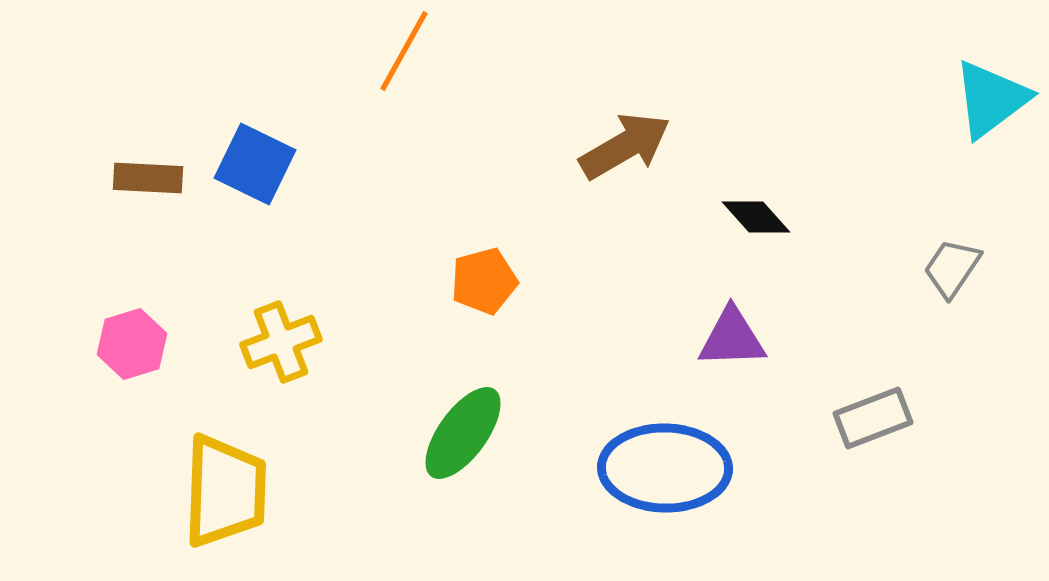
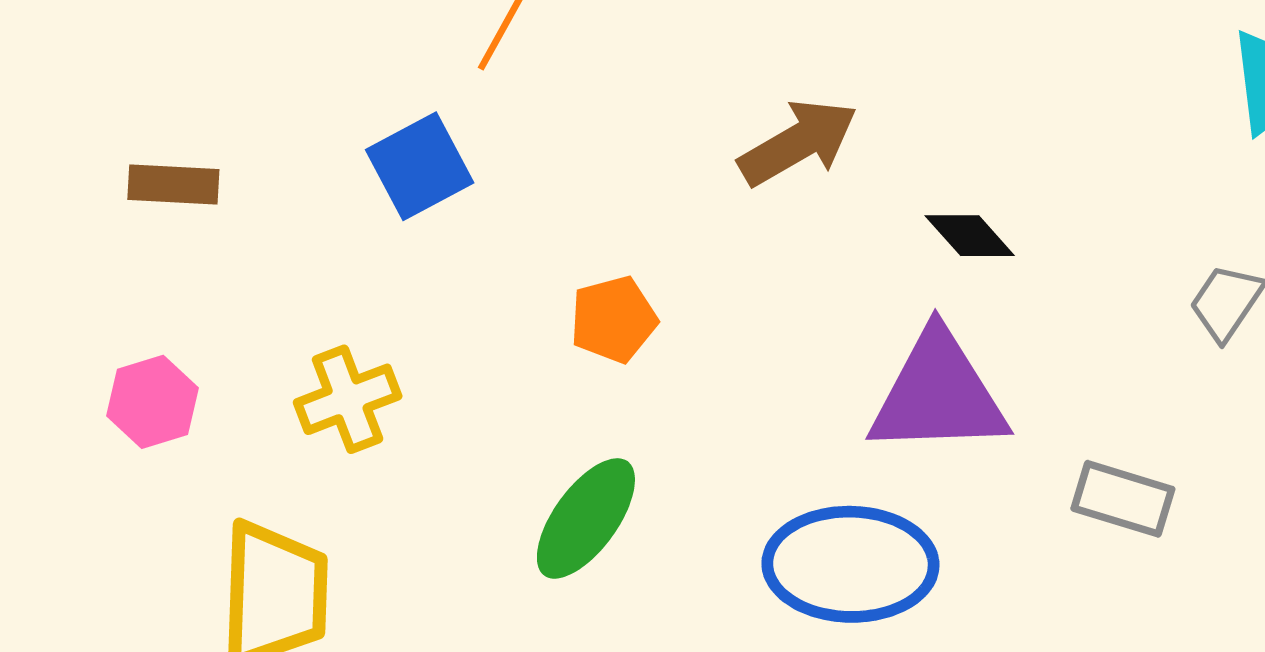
blue square: (255, 164) -> (420, 166), moved, turned 36
purple triangle: (732, 338) -> (938, 394), size x1.6
gray rectangle: (873, 418) -> (1123, 499), turned 38

